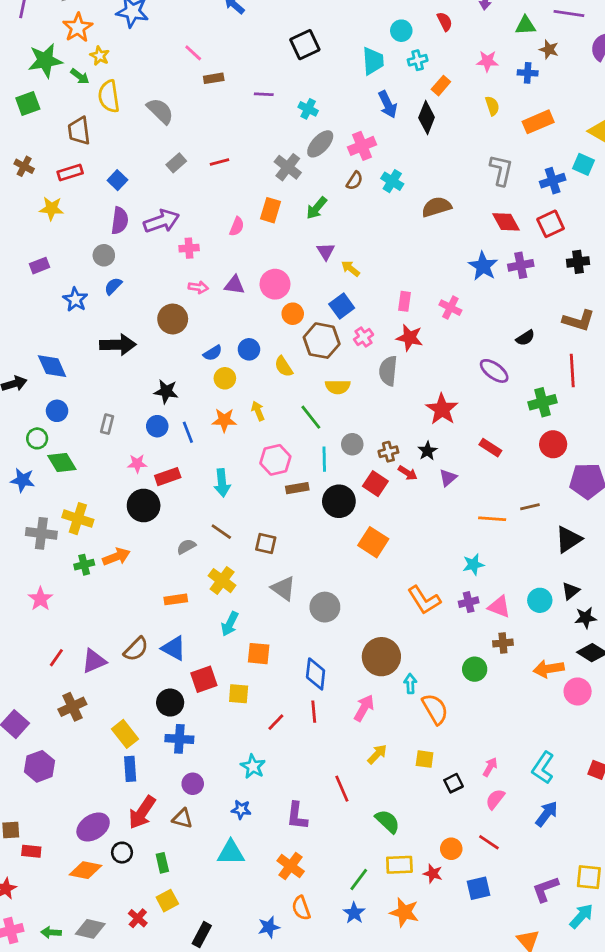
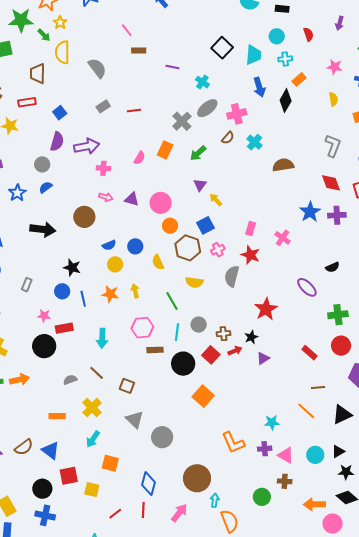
black square: (305, 45) -> (222, 48), moved, turned -30
red rectangle: (490, 448) -> (310, 353), moved
red arrow: (408, 473) -> (235, 351), turned -64
orange line: (492, 519) -> (306, 411), moved, turned 30

